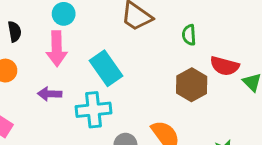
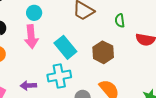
brown hexagon: (192, 85) -> (103, 52), moved
purple arrow: (50, 94) -> (28, 86), moved

